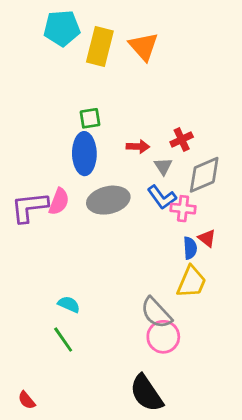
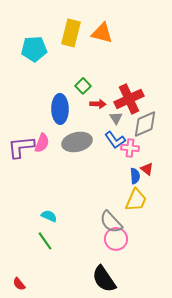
cyan pentagon: (62, 28) -> (34, 49), moved
orange triangle: (144, 47) -> (102, 33), turned -35
green square: (90, 118) -> (83, 86), moved, turned -35
red cross: (182, 140) -> (129, 99), size x1.8

